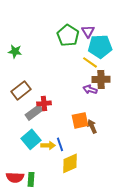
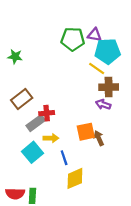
purple triangle: (88, 31) -> (94, 35), turned -48
green pentagon: (68, 35) -> (73, 39), turned -30
purple arrow: (90, 89) -> (103, 104), moved
yellow arrow: (48, 145) -> (51, 138), moved

